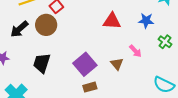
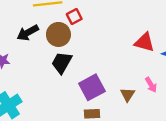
red triangle: (112, 21) -> (144, 42), moved
black trapezoid: (42, 63) -> (62, 63), moved

